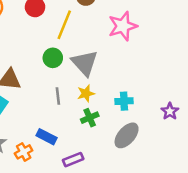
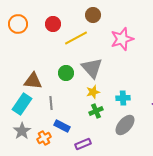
yellow line: (64, 25) -> (76, 38), turned 40
green circle: (53, 58) -> (66, 73), moved
gray line: (58, 96) -> (51, 103), moved

